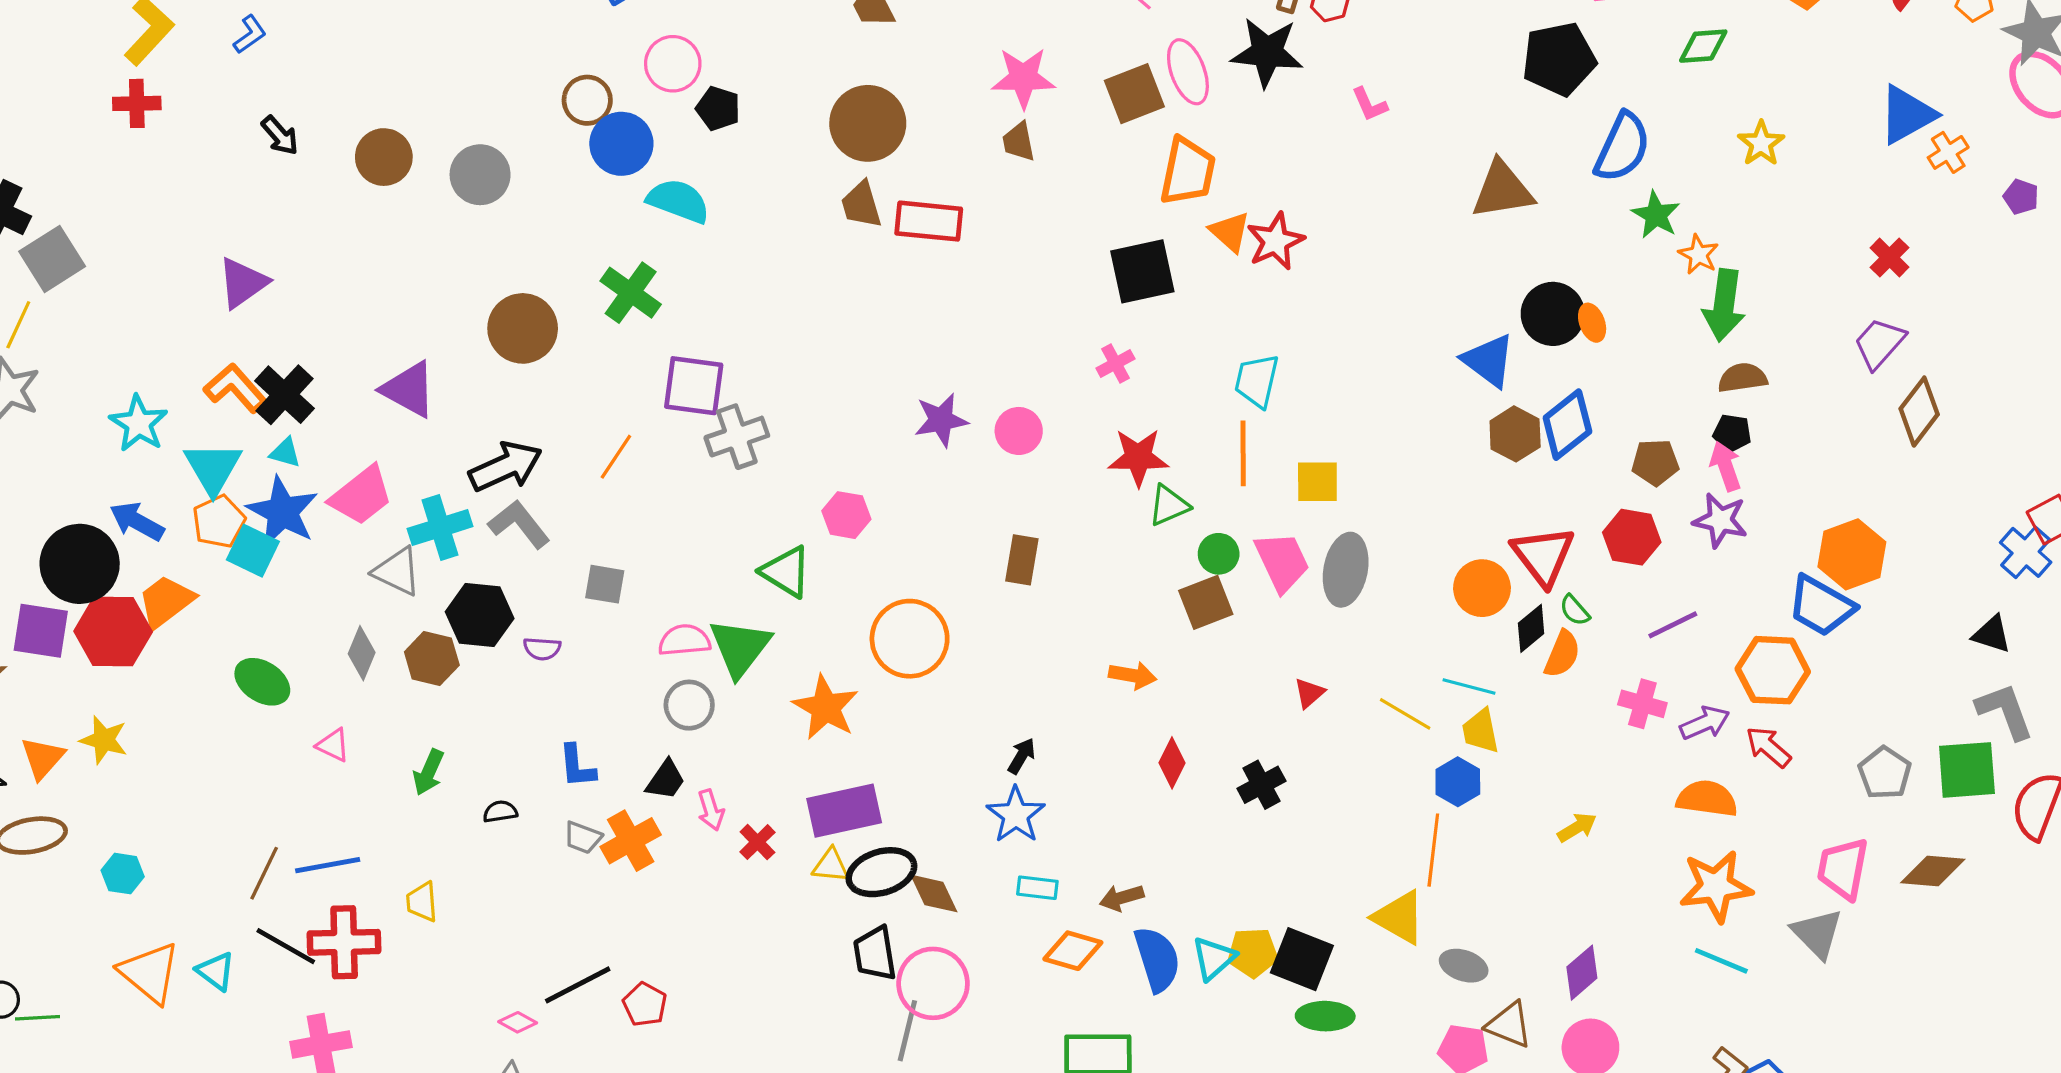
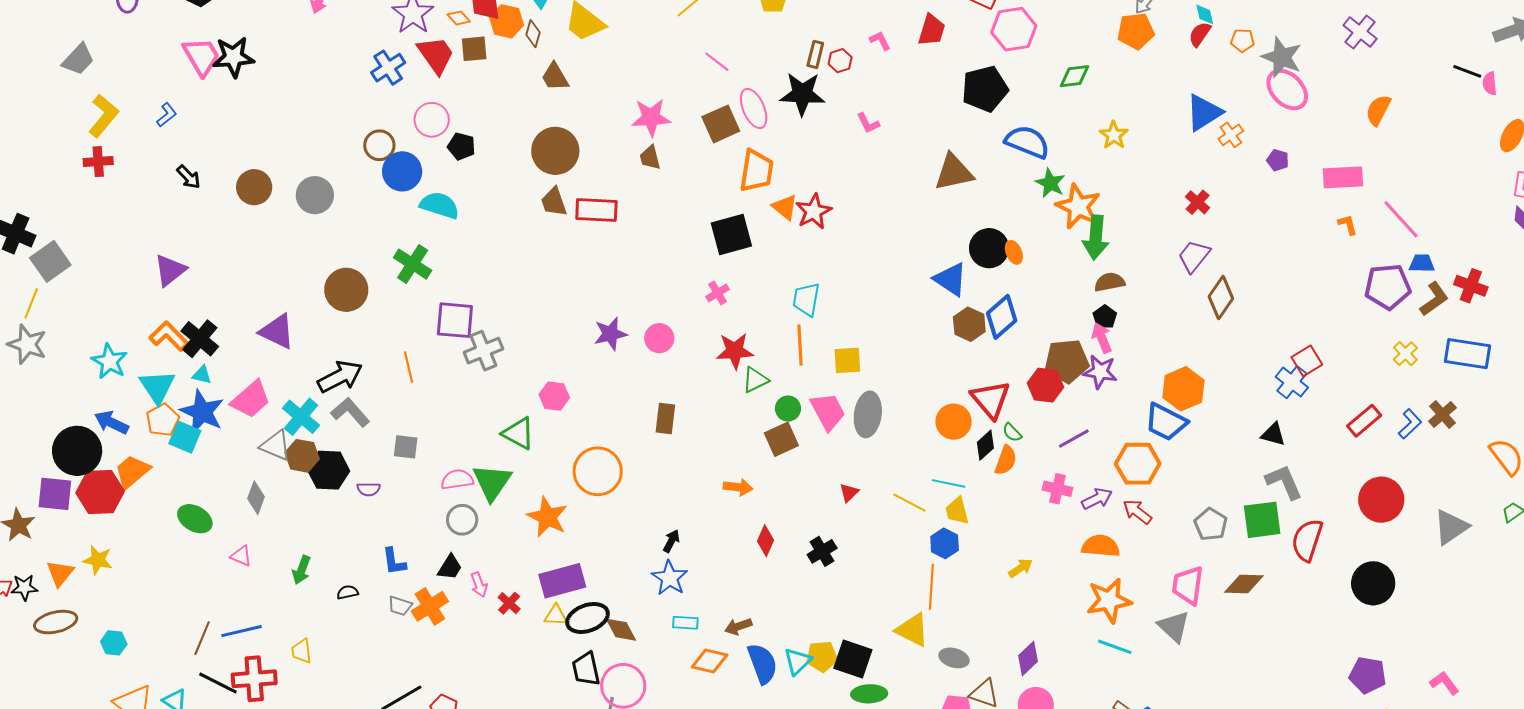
blue semicircle: (1622, 147) -> (1027, 142), turned -90
orange star: (1699, 255) -> (1078, 206), size x1.8
black pentagon: (1732, 433) -> (1105, 317), turned 30
orange line: (616, 457) -> (409, 367), turned -44
brown pentagon: (1655, 462) -> (1067, 361), moved, size x1.5
cyan cross: (440, 528) -> (301, 417), turned -30
brown hexagon: (432, 659) -> (302, 456), moved

